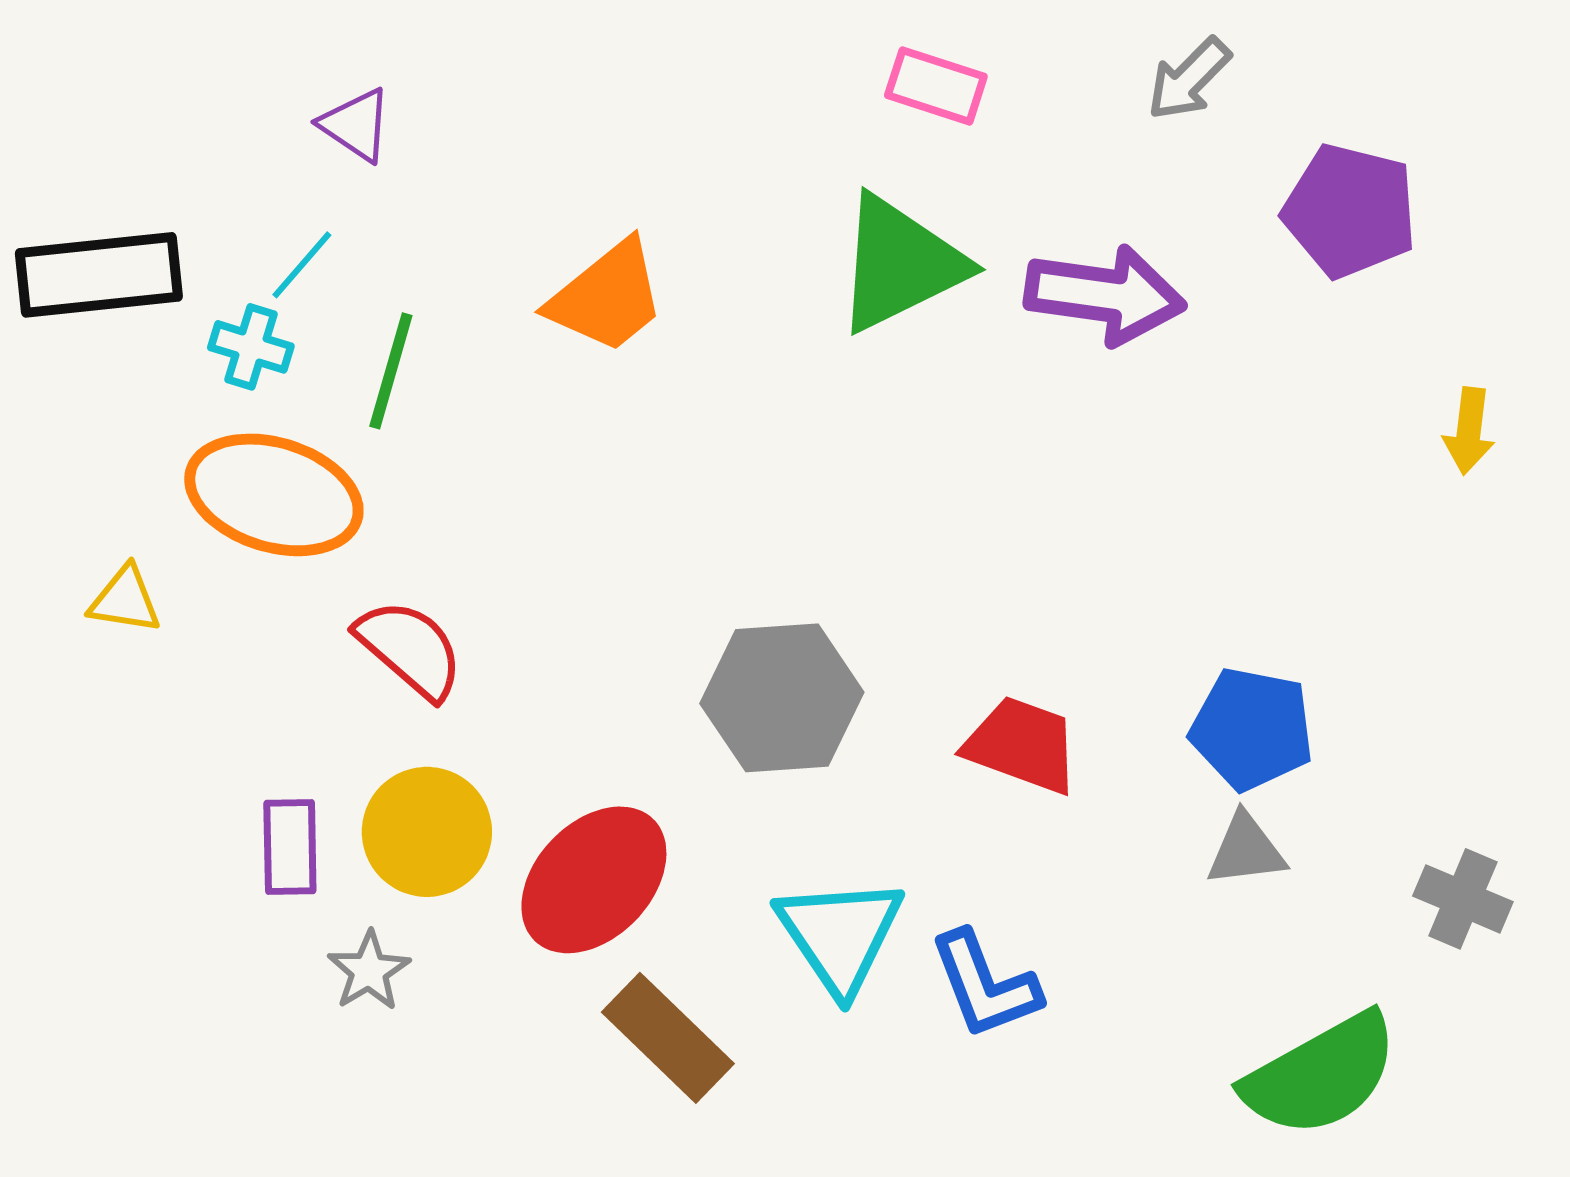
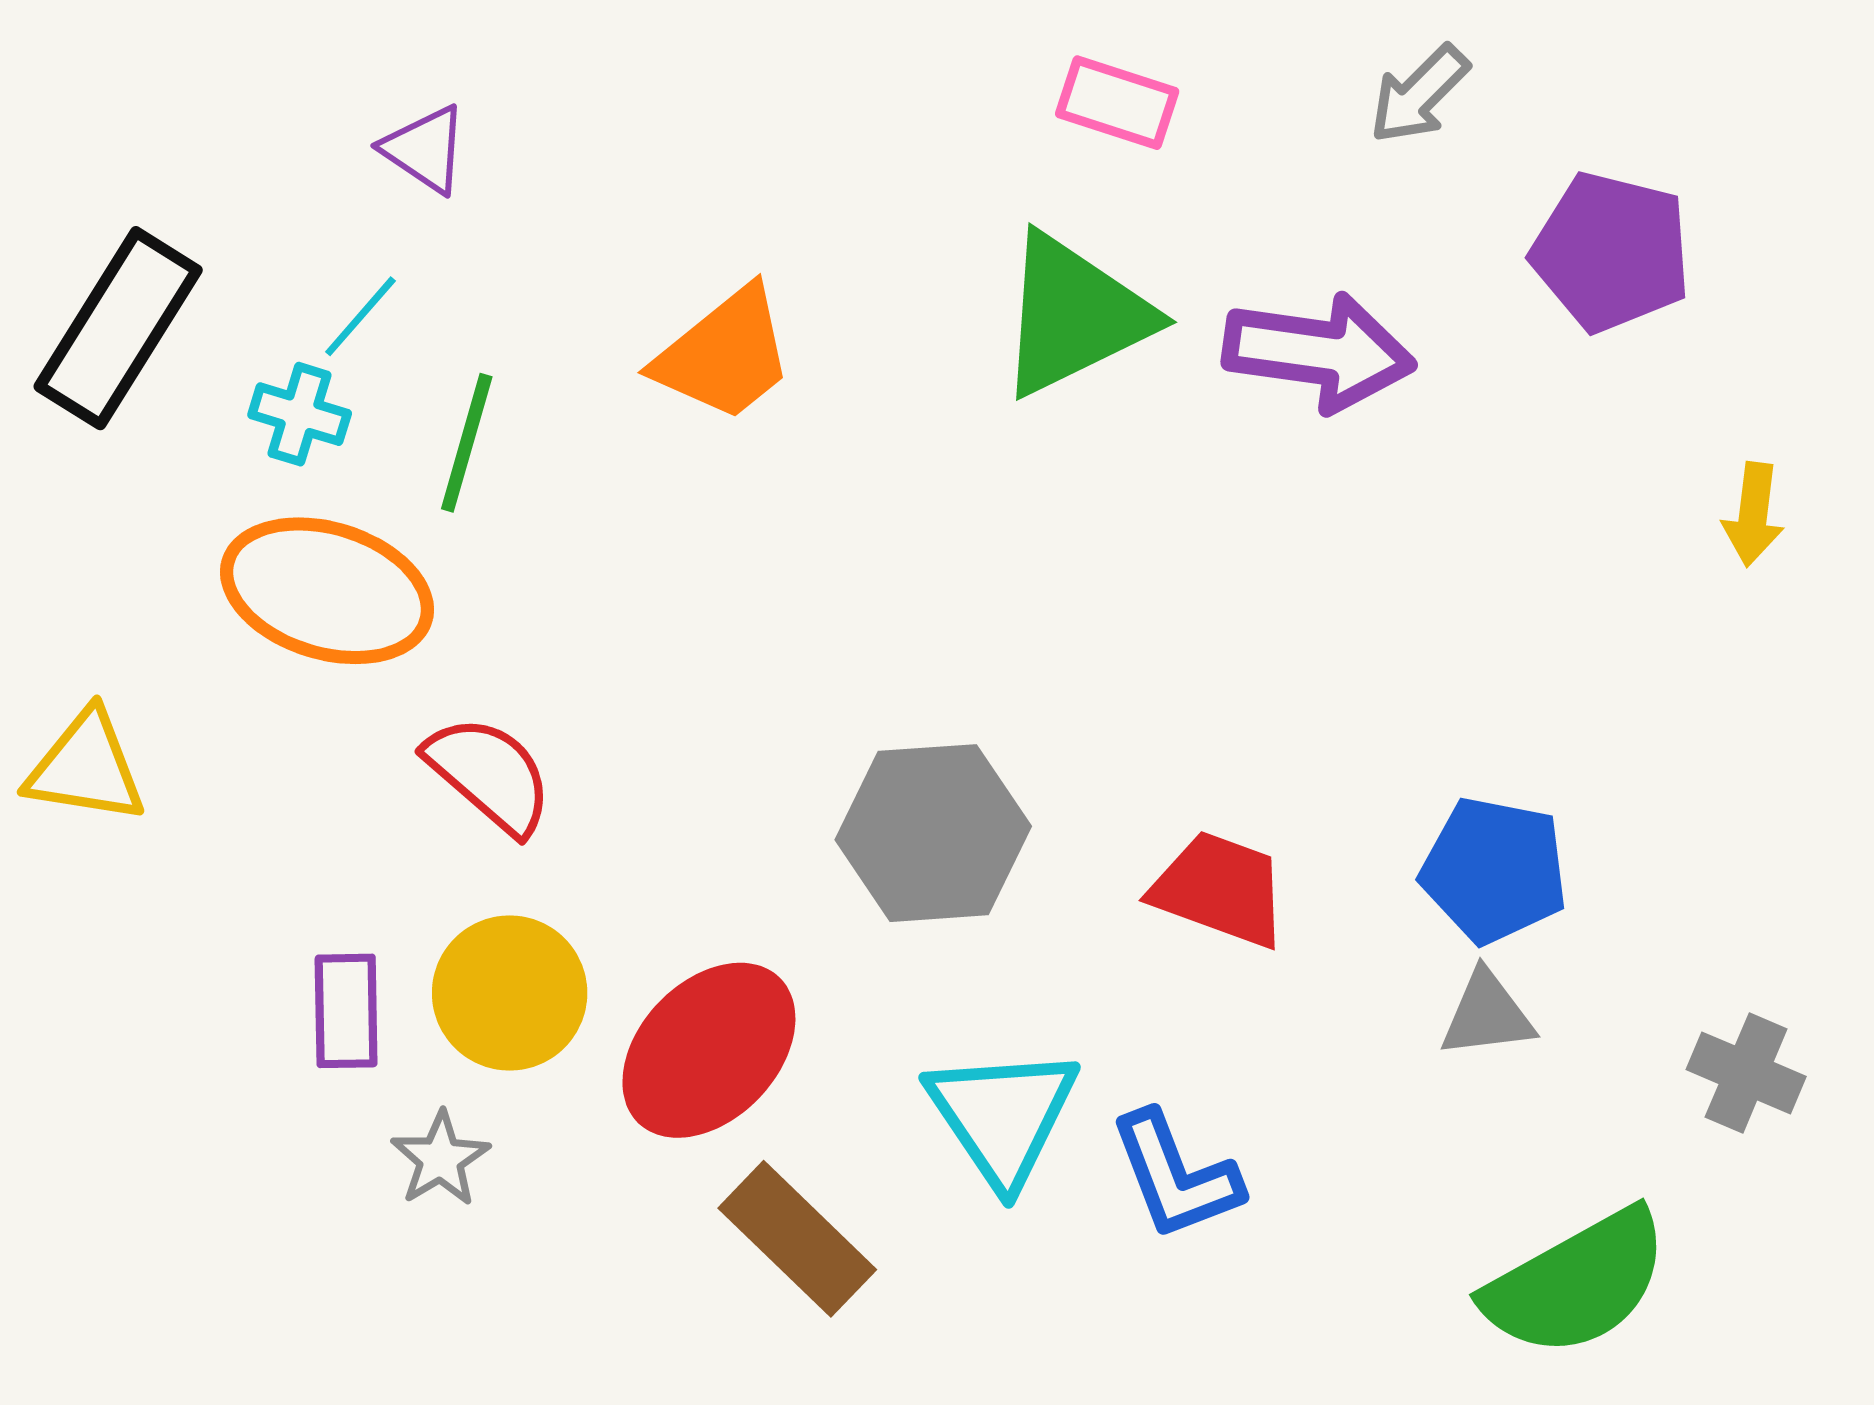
black rectangle: (99, 275) -> (118, 328), turned -52
yellow triangle: (125, 600) -> (86, 767), moved, size x1.4

